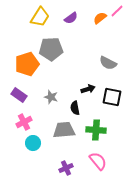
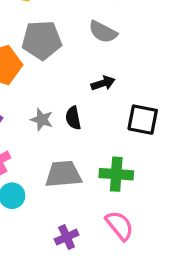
gray semicircle: (108, 63) -> (103, 32), moved
black arrow: (88, 89) -> (103, 83), moved
black semicircle: (75, 108) -> (73, 118), moved

